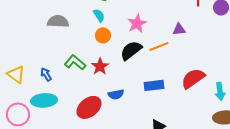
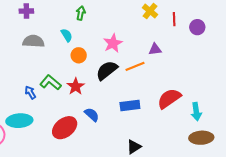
cyan semicircle: (99, 15) -> (67, 35), moved
blue arrow: (46, 74) -> (30, 92), moved
blue semicircle: (116, 94) -> (92, 115), turned -126

